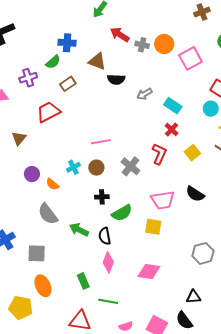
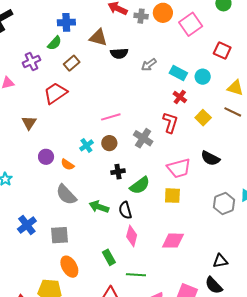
cyan circle: (211, 109) -> (203, 77), moved
gray hexagon: (203, 253) -> (224, 204), moved

